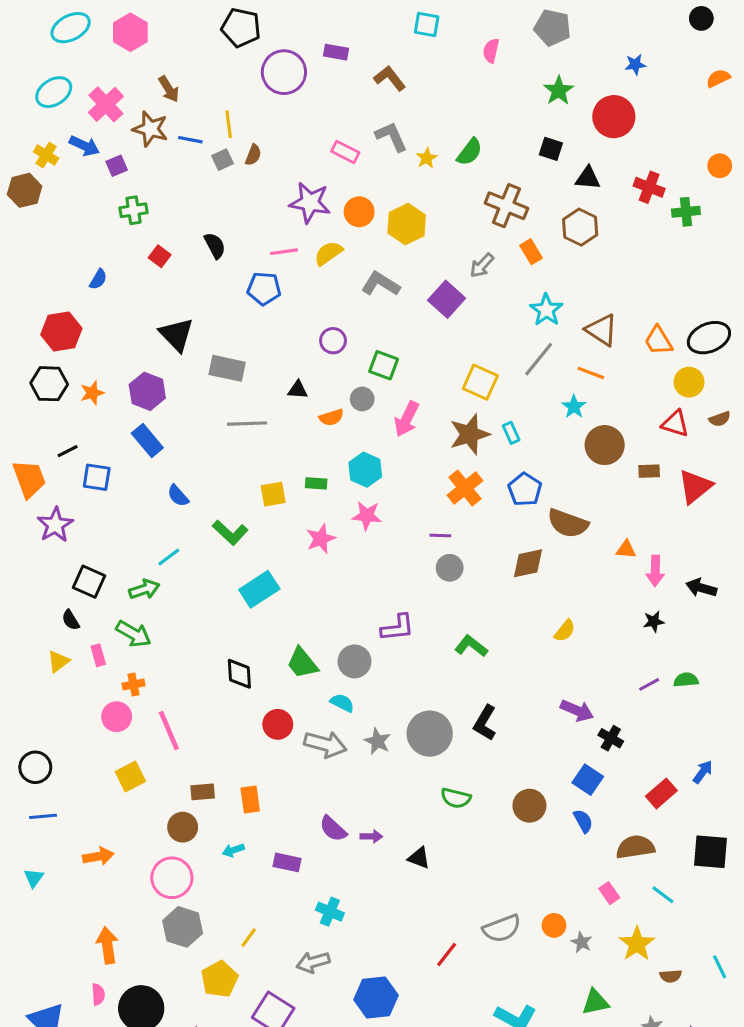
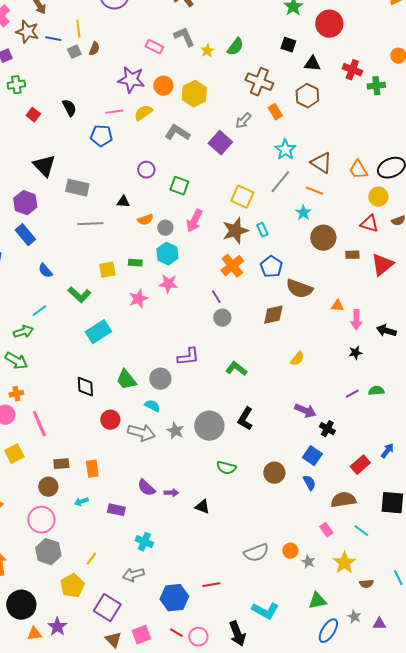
gray circle: (362, 399) -> (165, 228), moved
purple line: (440, 536) -> (216, 297), turned 56
red line: (447, 955) -> (211, 585), moved, turned 42

